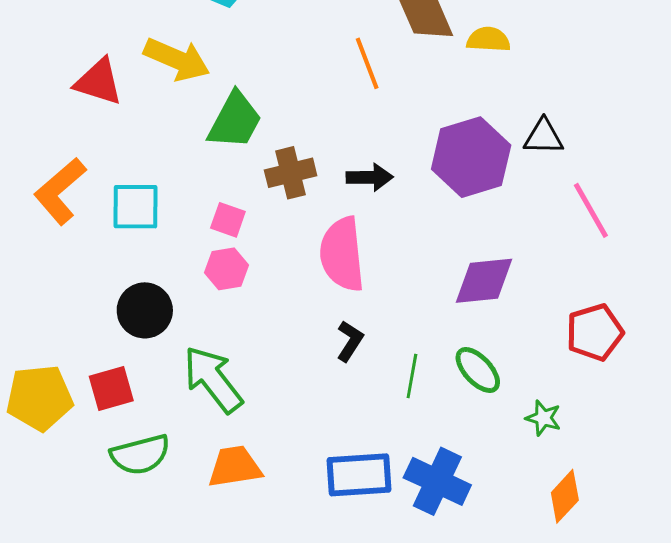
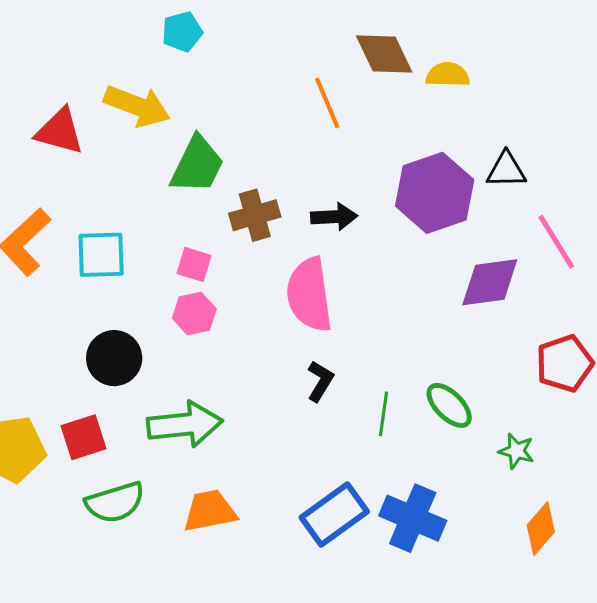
purple diamond: (484, 281) -> (490, 282), moved
green arrow: (213, 379) -> (185, 424), turned 124
blue rectangle: (359, 475) -> (334, 514), turned -30

